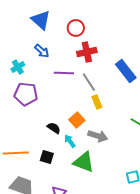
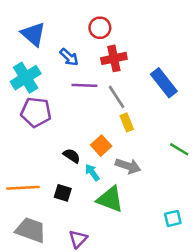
blue triangle: (41, 20) -> (33, 34), moved
blue arrow: (42, 51) -> (69, 57), moved
cyan cross: (18, 67) -> (26, 78), size x1.6

